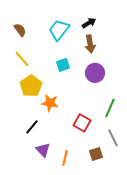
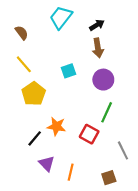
cyan trapezoid: (59, 30) -> (61, 17), moved
orange star: (50, 103) -> (56, 126), moved
green line: (110, 108) -> (107, 112), moved
brown square: (96, 154) -> (109, 178), moved

